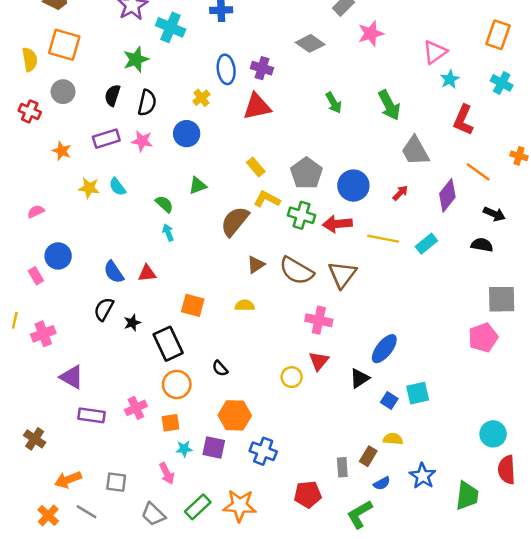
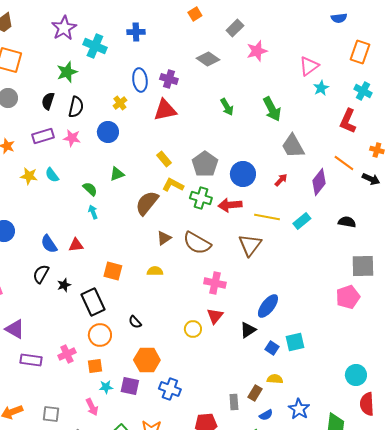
red L-shape: (463, 120) -> (348, 121), moved
black arrow: (494, 214) -> (371, 179), moved
brown triangle: (342, 275) -> (250, 245), moved

